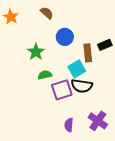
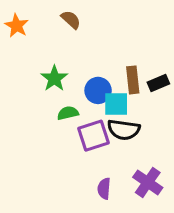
blue circle: (65, 37) -> (98, 90), moved
black rectangle: (105, 45) -> (158, 83), moved
cyan square: (77, 69) -> (116, 104), turned 30

